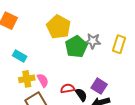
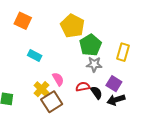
gray star: (93, 41) -> (94, 64), moved
yellow rectangle: (119, 44) -> (123, 52), moved
yellow cross: (27, 79) -> (41, 89), moved, turned -35

